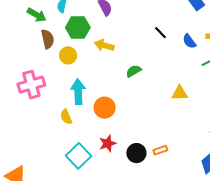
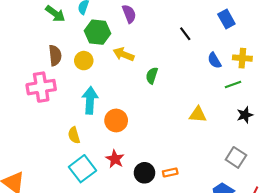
black line: (160, 33) -> (185, 34), moved
brown semicircle: (48, 39) -> (55, 55), moved
green semicircle: (134, 71) -> (152, 76), moved, turned -49
yellow semicircle: (66, 117) -> (74, 135), moved
red star: (108, 143) -> (115, 159), turned -30

